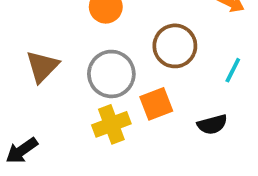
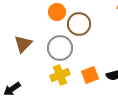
brown circle: (175, 46) -> (79, 24), moved
orange square: (156, 104) -> (90, 75), moved

